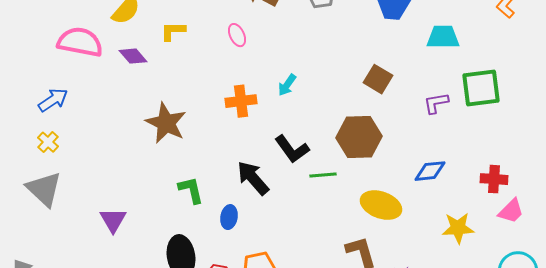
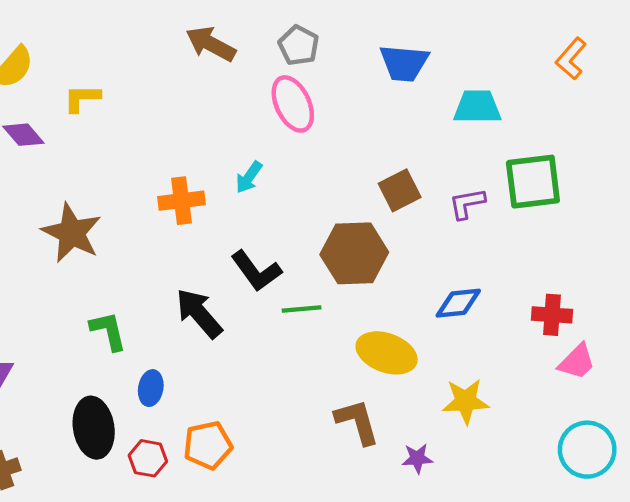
pink ellipse: (237, 35) -> (293, 104), moved, size x1.6
brown square: (378, 79) -> (400, 190), moved, turned 32
blue ellipse: (229, 217) -> (151, 388), moved
yellow star: (458, 228) -> (466, 401), moved

